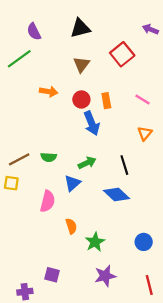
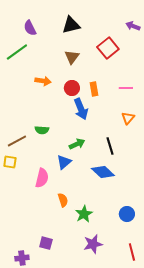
pink line: (142, 99) -> (126, 88), turned -32
green semicircle: (49, 157) -> (42, 130), moved

